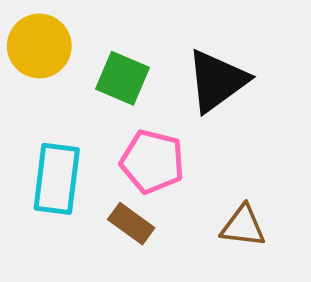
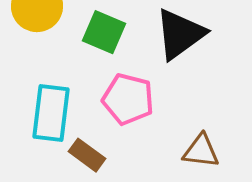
brown rectangle: (131, 224) -> (87, 155), moved

